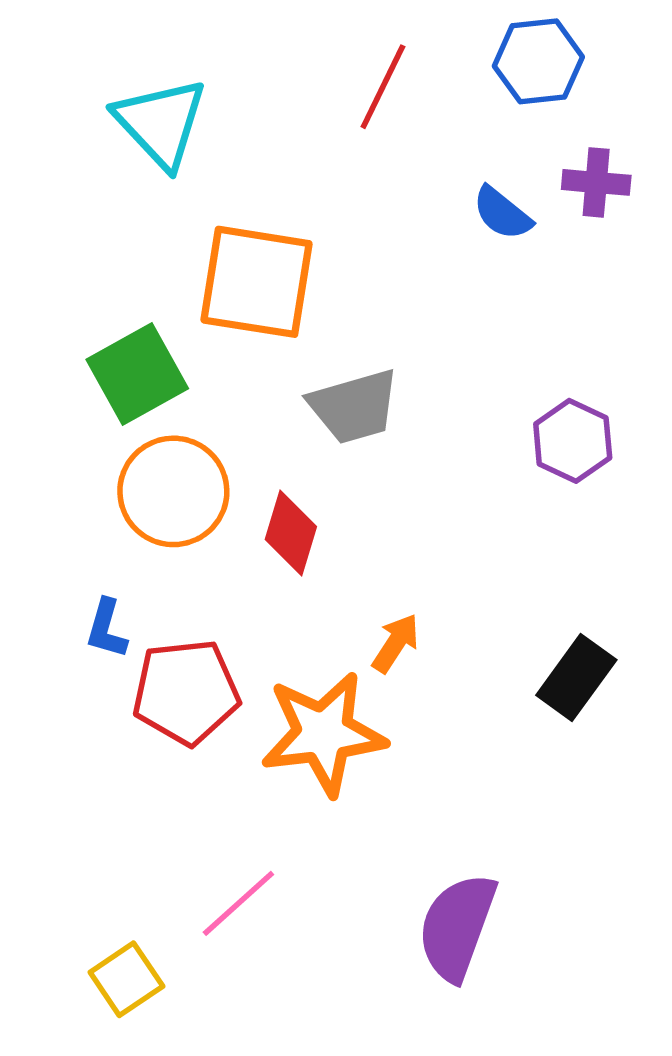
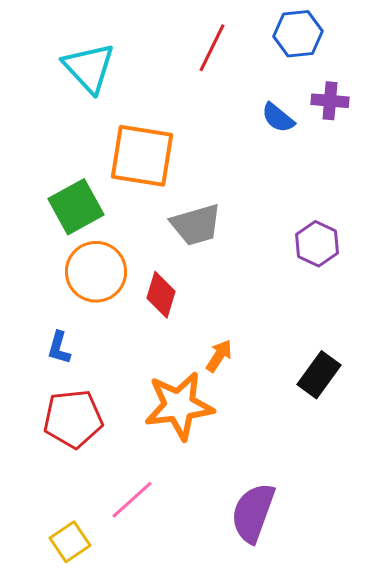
red pentagon: (186, 692) -> (73, 419), moved

